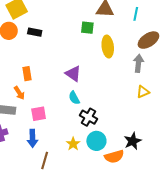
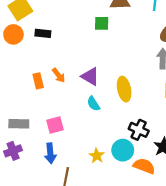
yellow ellipse: (108, 47) -> (124, 89), moved
orange arrow: (19, 93) -> (59, 75), moved
black cross: (89, 117) -> (139, 130), moved
orange semicircle: (114, 157) -> (144, 166), turned -138

